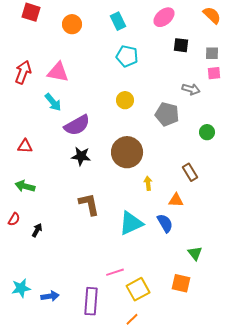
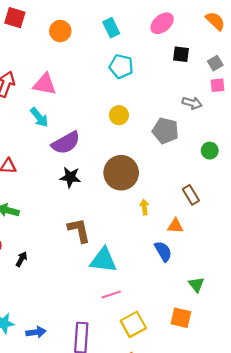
gray square: (212, 53) -> (215, 63), turned -32
cyan triangle: (131, 223) -> (103, 260), moved, turned 32
pink line: (115, 272) -> (111, 295), moved

